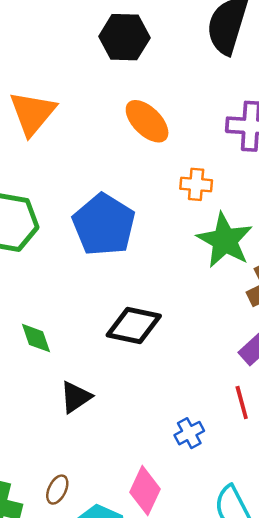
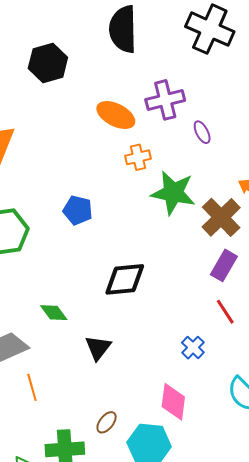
orange ellipse: (147, 121) -> (116, 115), moved
blue pentagon: (104, 225) -> (78, 210), size x0.6
brown ellipse: (57, 490) -> (107, 422), turned 30

